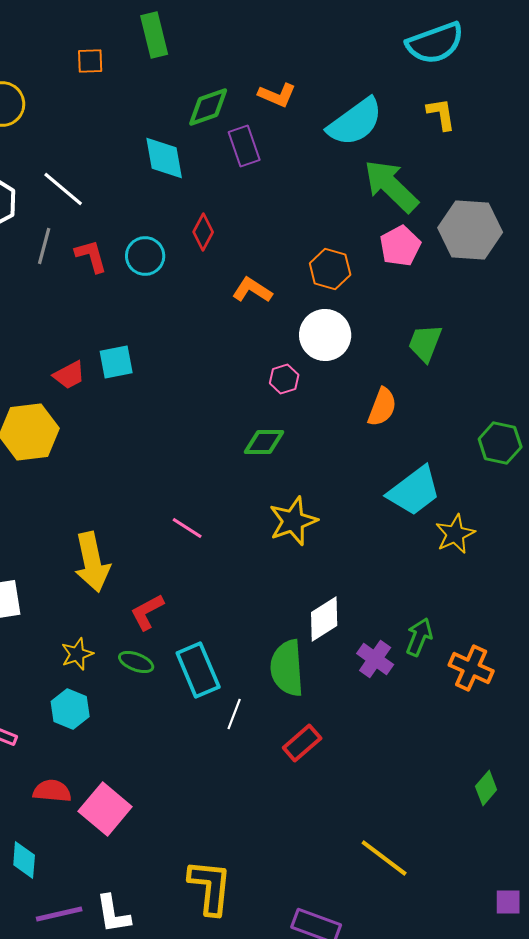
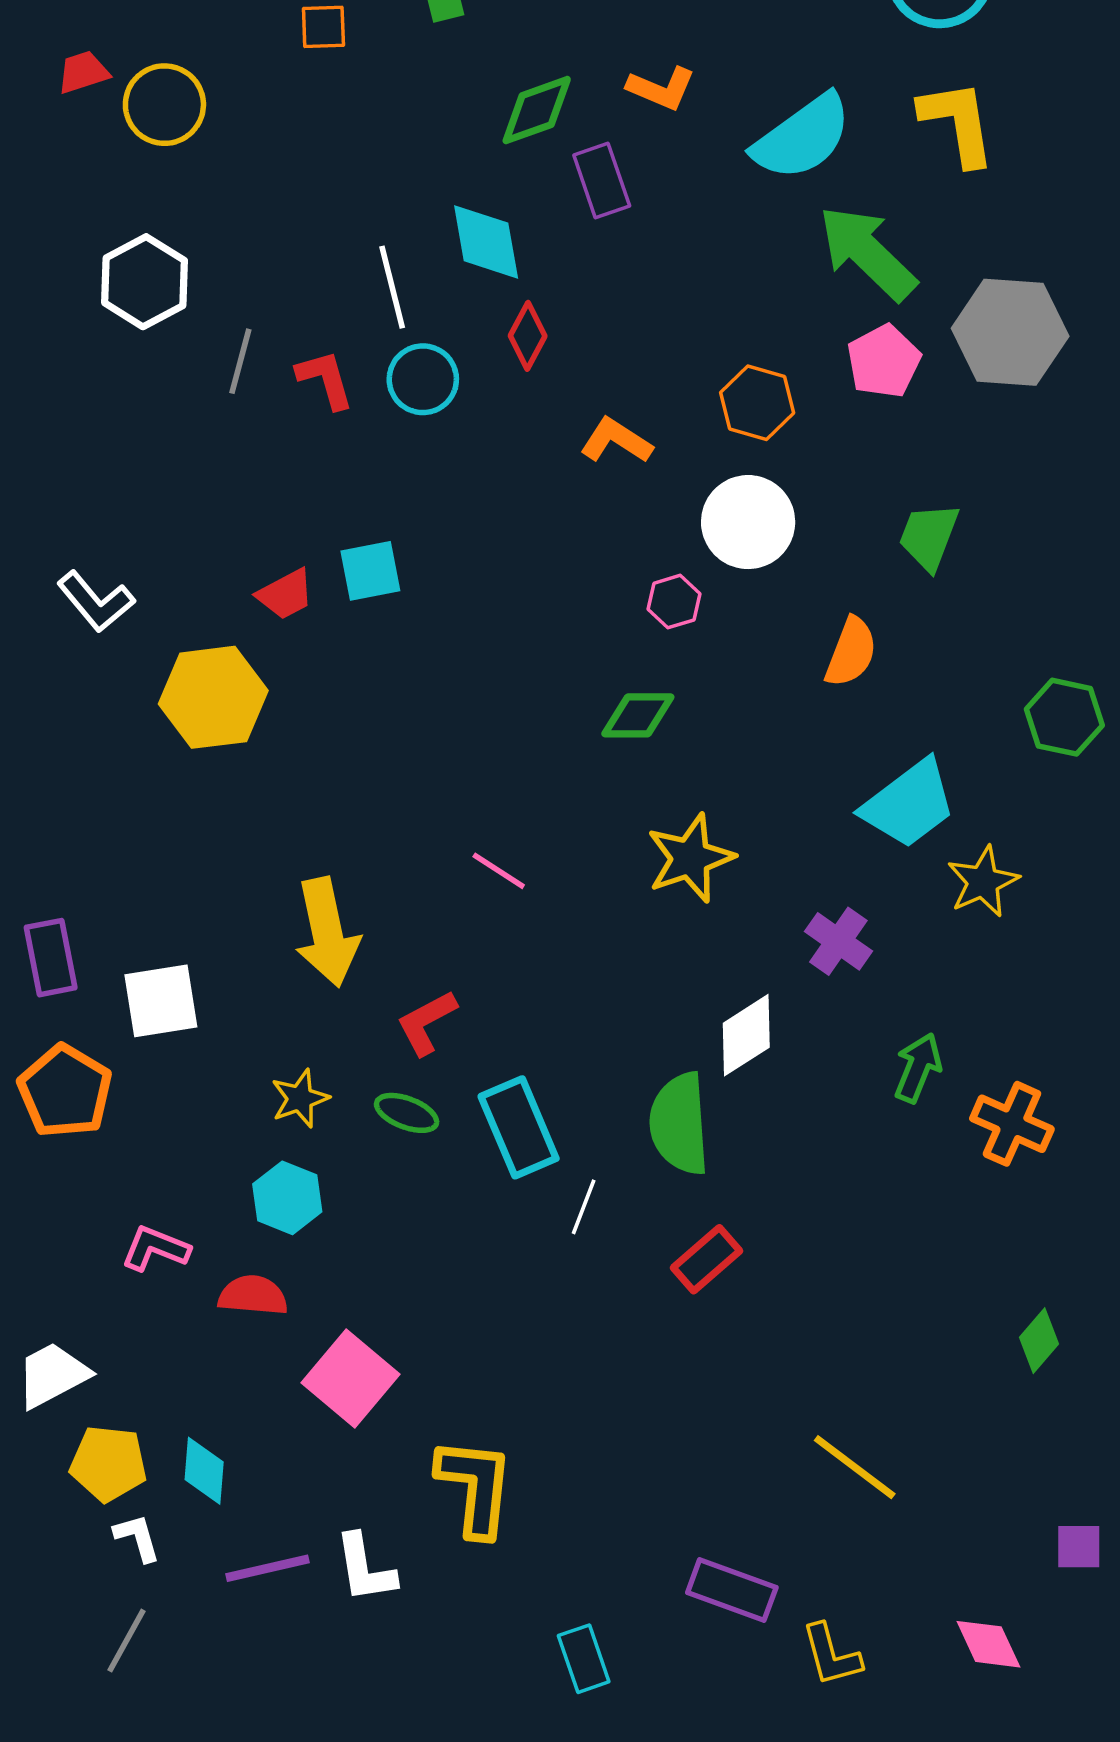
yellow L-shape: (441, 114) -> (958, 123), size x1.5
cyan diamond: (164, 158) -> (486, 242), moved
white line: (63, 189) -> (392, 287), moved, turned 36
purple cross: (375, 659) -> (838, 941), moved
red semicircle: (52, 791) -> (253, 1295), moved
yellow L-shape: (210, 887) -> (475, 1487), moved

